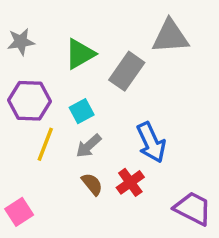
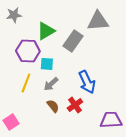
gray star: (21, 42) -> (14, 15), moved
purple hexagon: (30, 101) -> (28, 51), moved
cyan square: (82, 111) -> (47, 64), turned 32
purple trapezoid: (193, 208) -> (111, 120), turned -30

